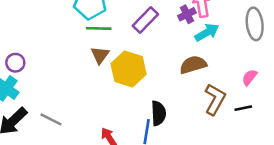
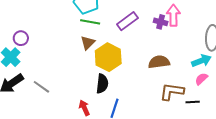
purple cross: (187, 14) -> (161, 22), turned 32
cyan arrow: (207, 32) -> (201, 61), moved
brown L-shape: (215, 99) -> (172, 92), turned -120
black semicircle: (158, 113) -> (102, 84), moved

